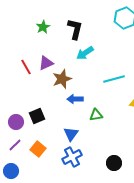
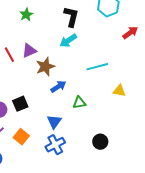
black L-shape: (75, 29) -> (71, 17), moved
blue arrow: (75, 99) -> (58, 87), turned 147
black circle: (114, 163) -> (100, 142), moved

